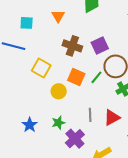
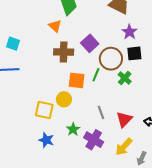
orange triangle: (58, 16) -> (55, 26), moved
cyan square: (27, 23) -> (13, 44), turned 32
yellow square: (41, 68) -> (44, 110), moved
red triangle: (112, 118) -> (124, 119), moved

